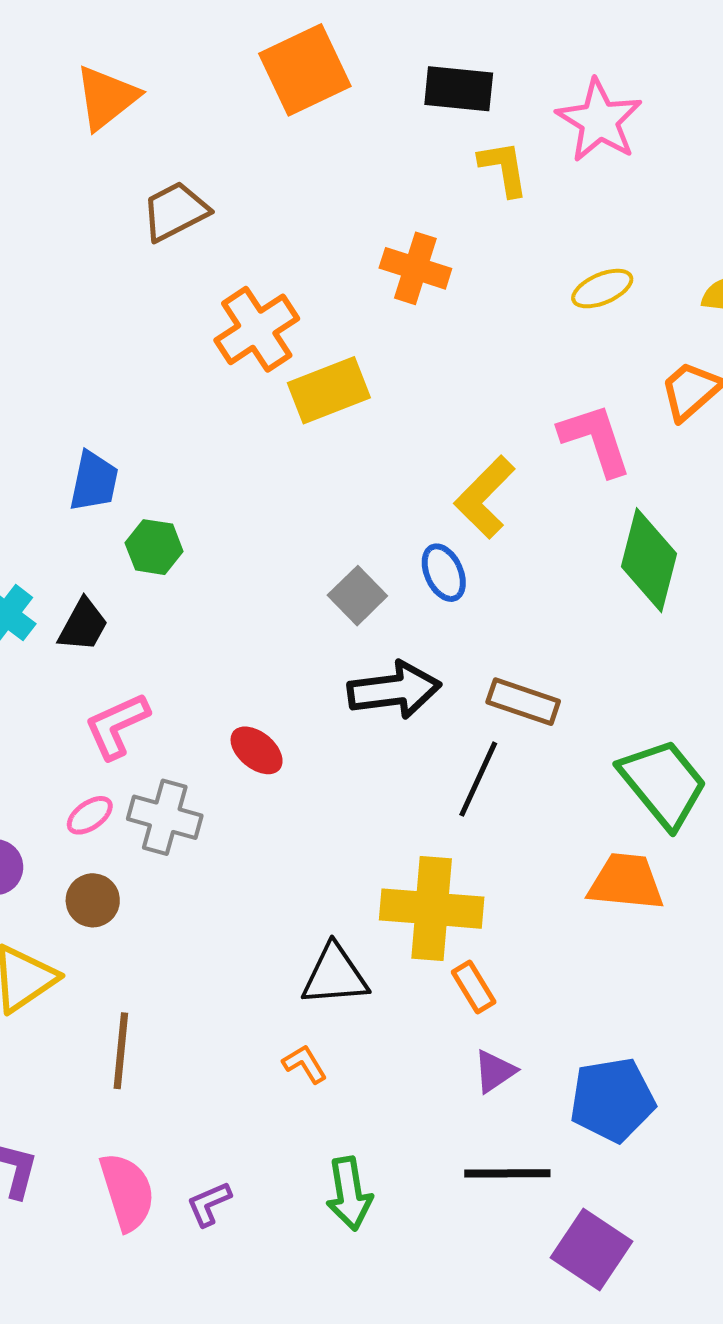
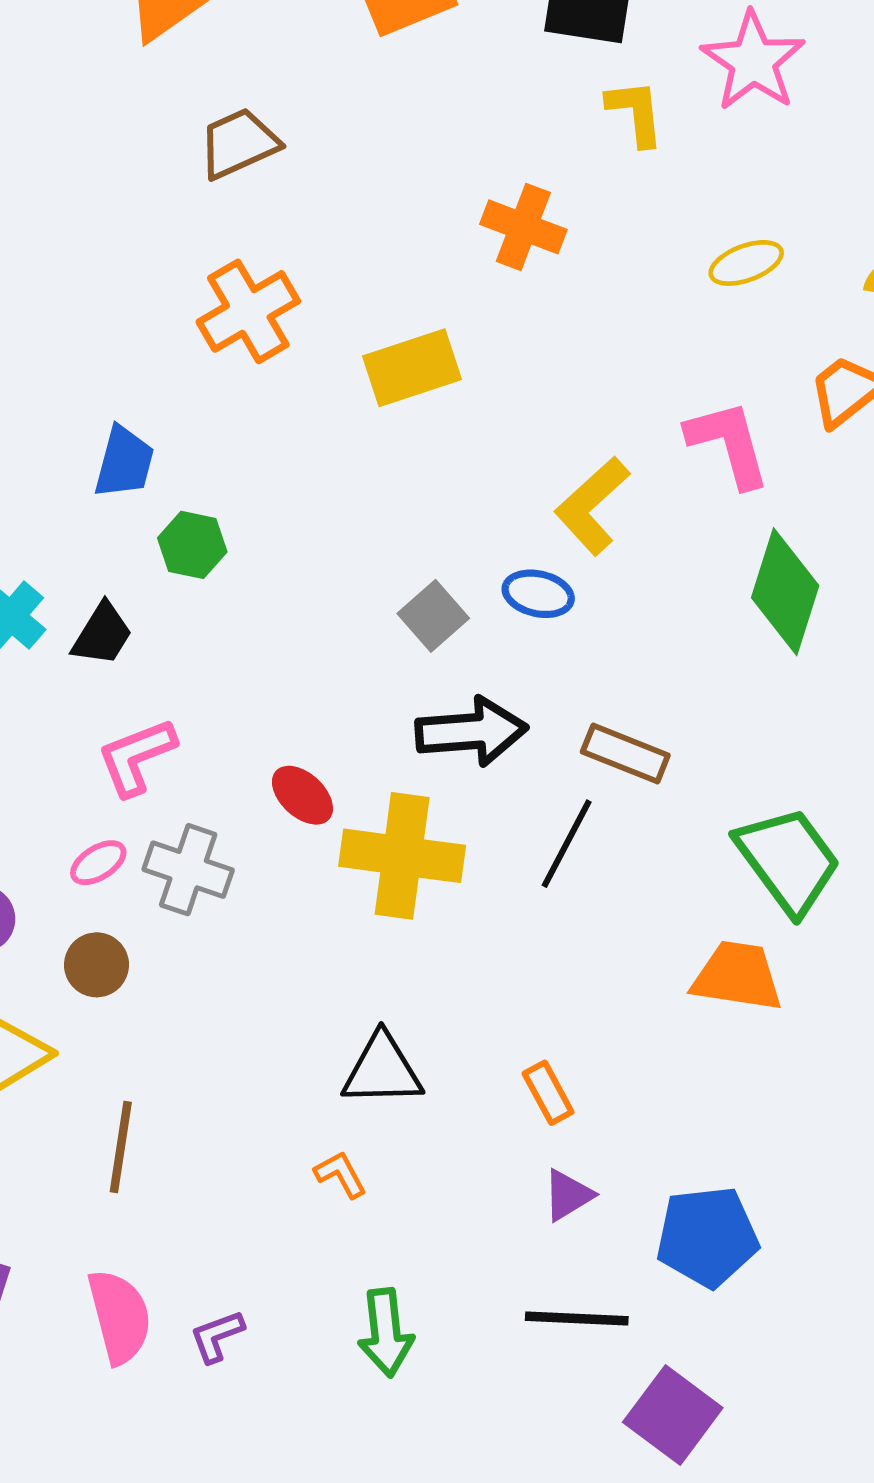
orange cross: (257, 329) -> (248, 311), moved
blue ellipse: (444, 573) -> (538, 594), turned -56
yellow cross: (432, 909) -> (402, 856), moved

